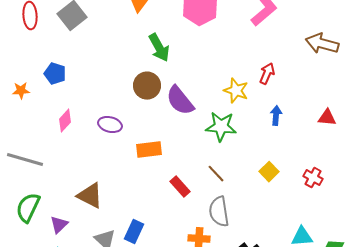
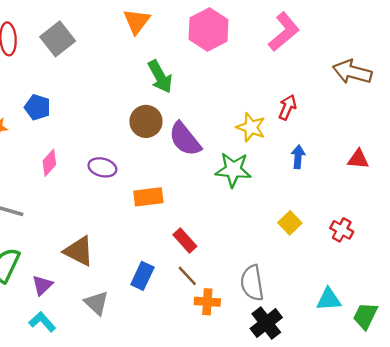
brown line: (216, 174) -> (187, 276), moved
gray semicircle: (219, 212) -> (252, 283), moved
blue rectangle: (134, 232) -> (142, 276), moved

